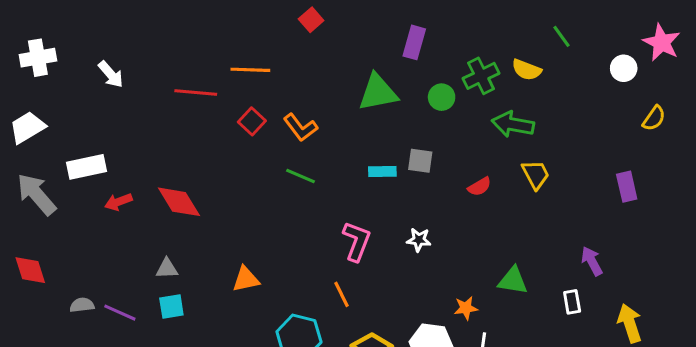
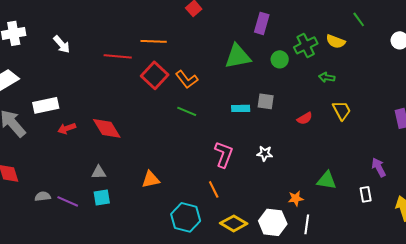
red square: (252, 121) -> (155, 75), size x1.5
green arrow: (513, 124) -> (327, 77), size x0.6

